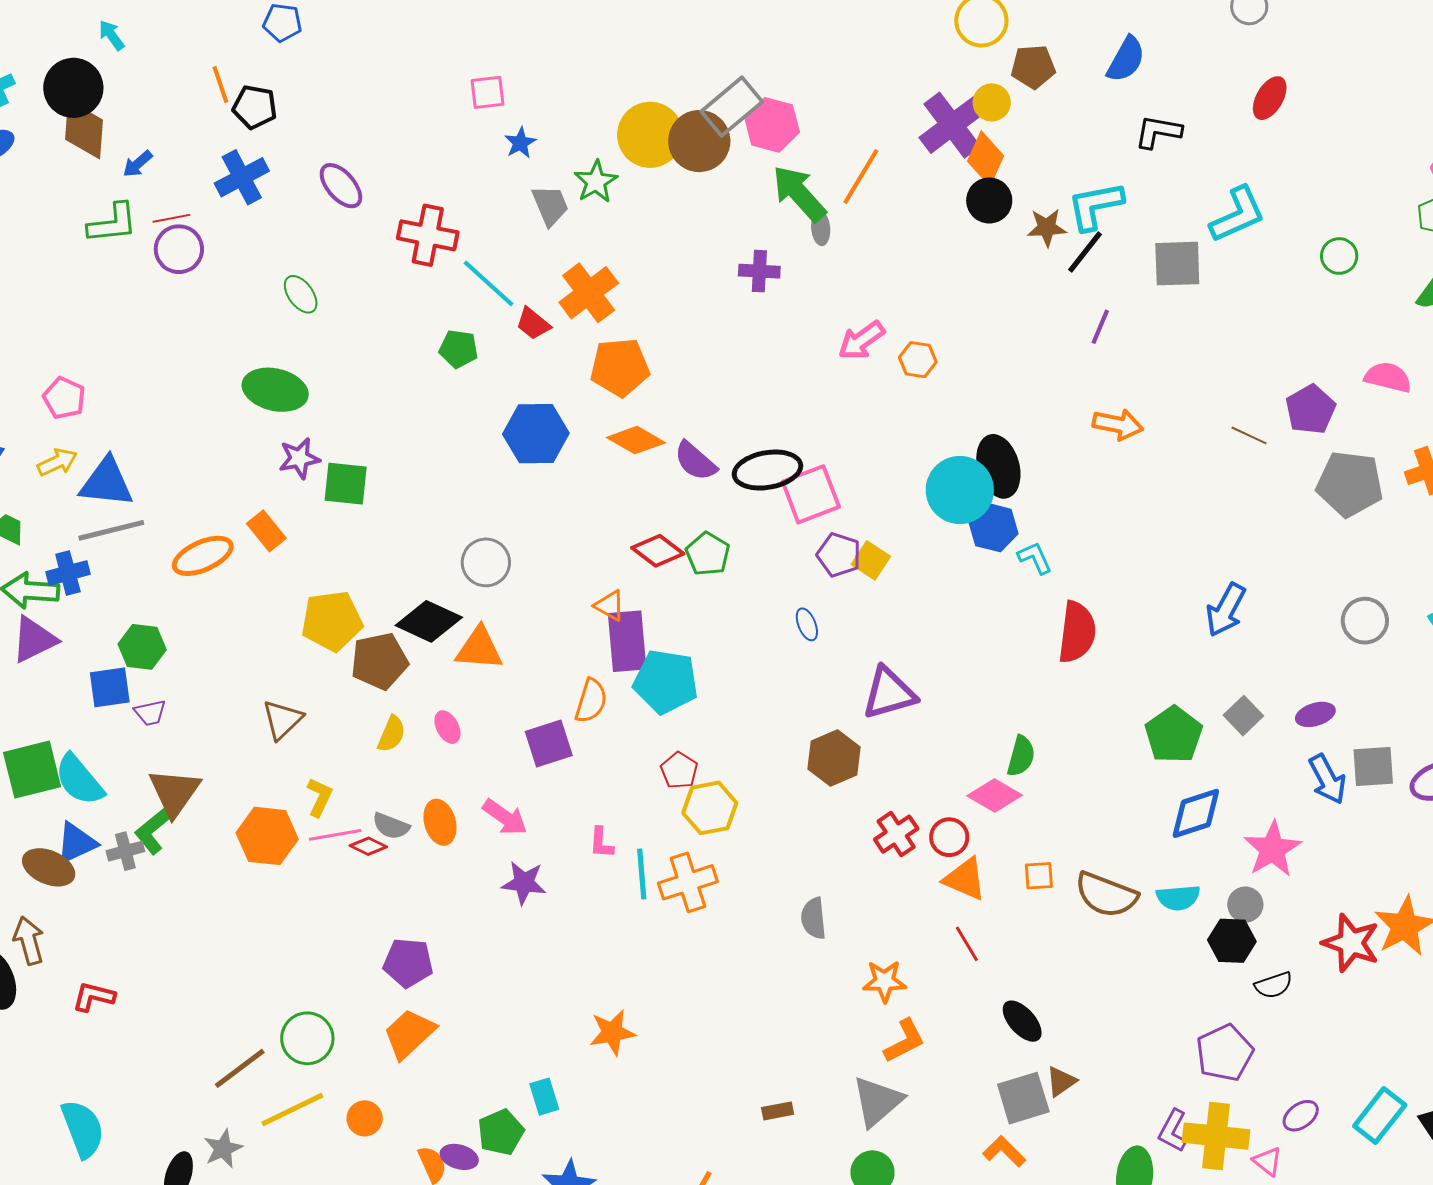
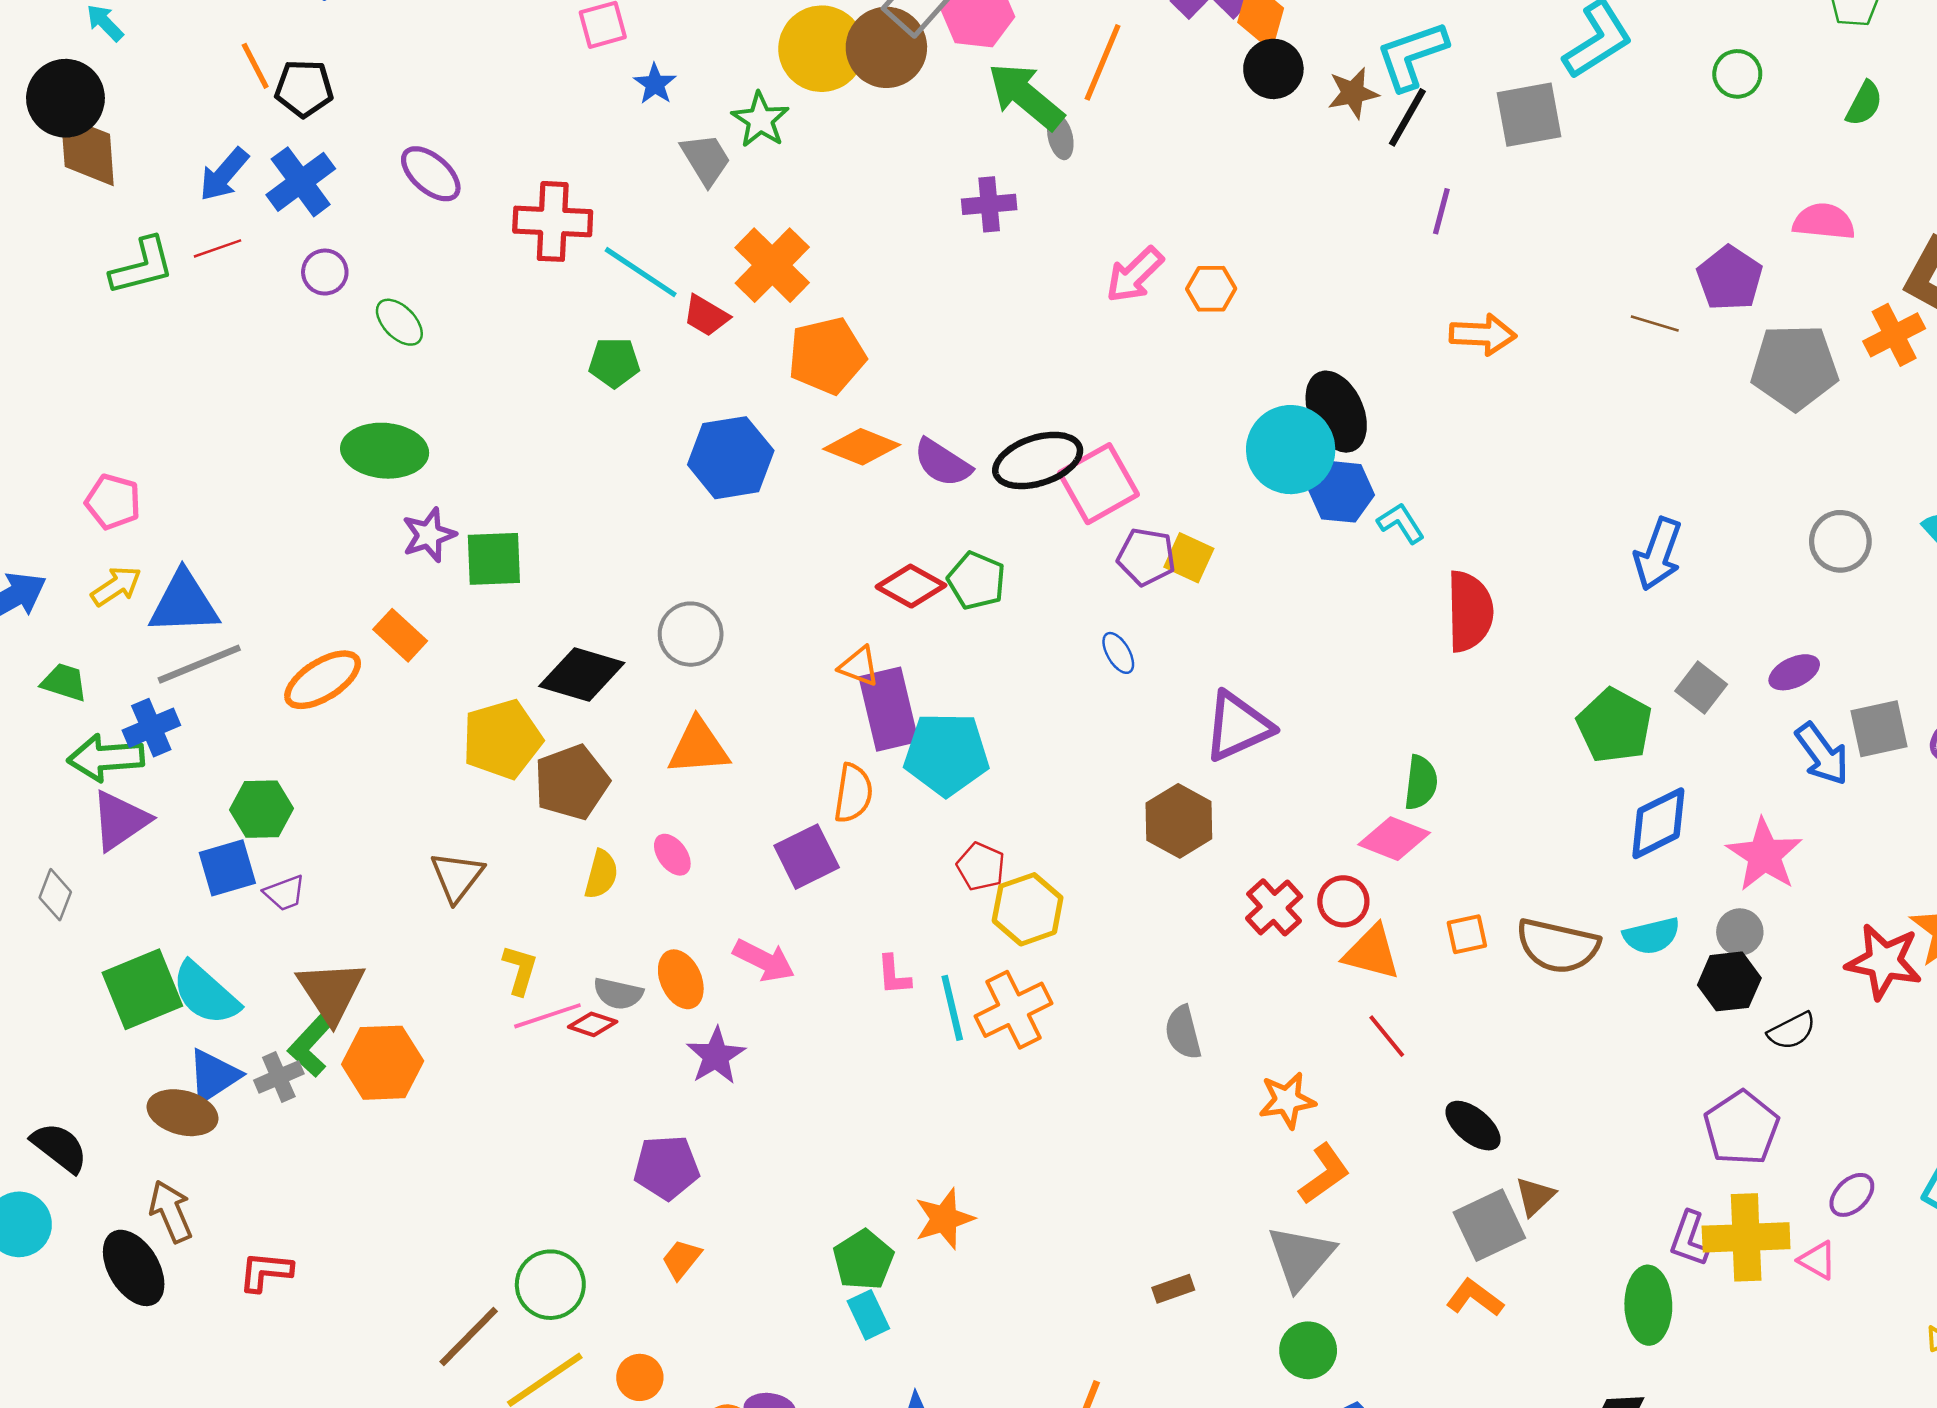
blue arrow: (138, 164) -> (224, 174), moved, size x1.4
purple circle: (179, 249) -> (325, 272), moved, size x0.7
black diamond: (429, 621) -> (582, 674), moved
orange hexagon: (267, 836) -> (383, 1063), moved
purple star: (524, 883) -> (716, 1056), moved, turned -30
orange trapezoid: (409, 1034) -> (682, 1259), size x0.6
green pentagon: (501, 1132) -> (863, 1260), moved

